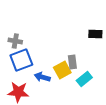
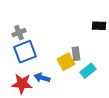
gray cross: (15, 41) -> (19, 33), turned -32
blue arrow: (42, 77) -> (42, 78), moved

